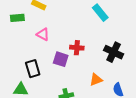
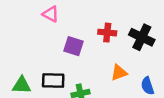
red cross: (77, 48) -> (107, 33), moved
black rectangle: (33, 69) -> (53, 80), moved, turned -72

